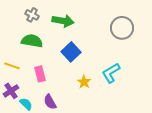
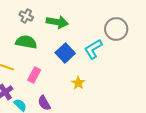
cyan L-shape: (111, 73) -> (93, 49), moved
pink rectangle: (40, 74) -> (34, 75), turned 42

